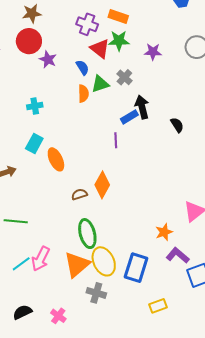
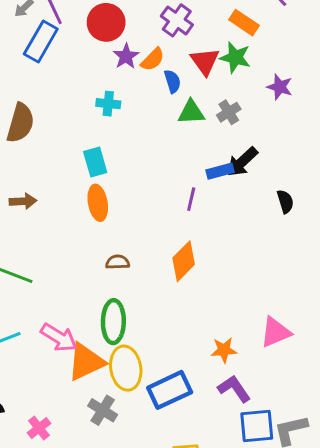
purple cross: (87, 24) -> (177, 20), moved
orange semicircle: (83, 94) -> (153, 59), moved, turned 30
cyan cross: (35, 106) -> (108, 104), moved
black arrow: (142, 107) -> (242, 162), turned -135
cyan rectangle: (34, 143) -> (95, 162), moved, turned -60
orange diamond: (102, 185) -> (184, 261), moved
pink arrow: (41, 259) -> (59, 338), moved, turned -100
blue rectangle: (136, 268) -> (170, 390), turned 32

